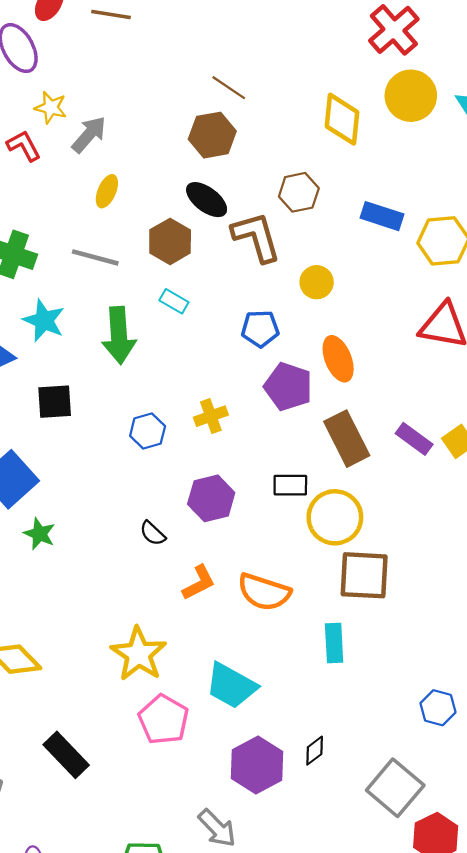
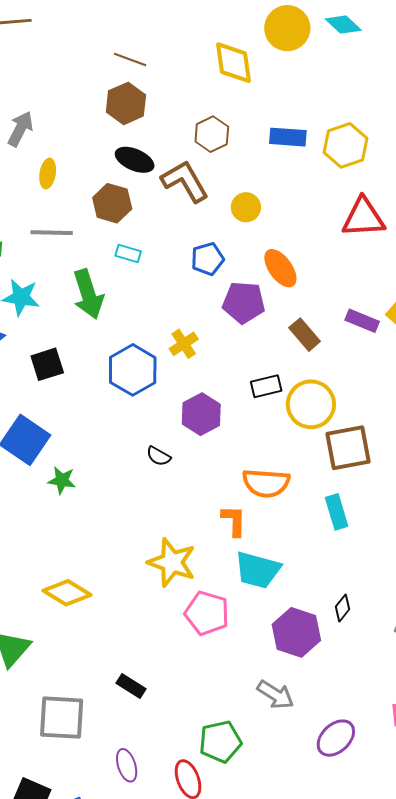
blue hexagon: (148, 431) -> (133, 370), size x1.6
brown rectangle: (347, 439) -> (305, 335), size x0.7
orange L-shape: (199, 583) -> (234, 521), moved, turned -48
black rectangle: (66, 755) -> (131, 686), moved, size x0.7

